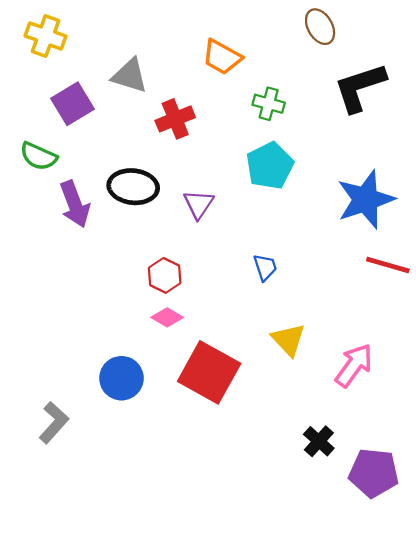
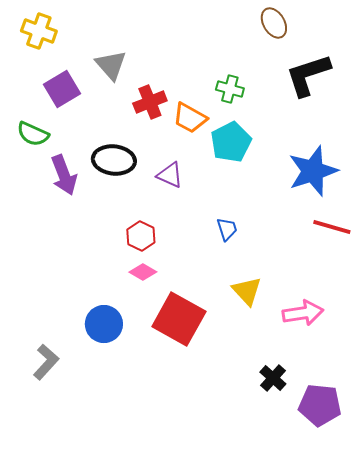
orange trapezoid: (222, 57) -> (190, 118), moved
gray triangle: (130, 76) -> (111, 65), turned 32
purple triangle: (199, 204) -> (170, 175), turned -40
pink arrow: (354, 365) -> (303, 313), turned 45

